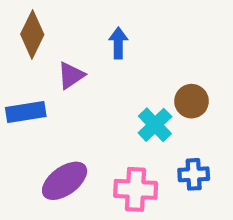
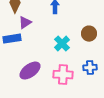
purple triangle: (71, 75) -> (25, 23), moved
cyan cross: (155, 125) -> (62, 44), moved

